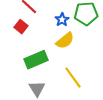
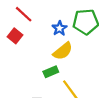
green rectangle: (36, 60) -> (51, 72), moved, size x0.6

